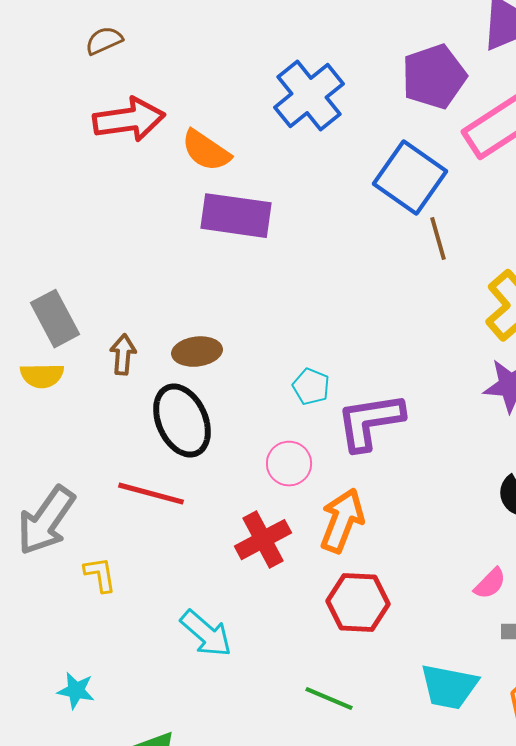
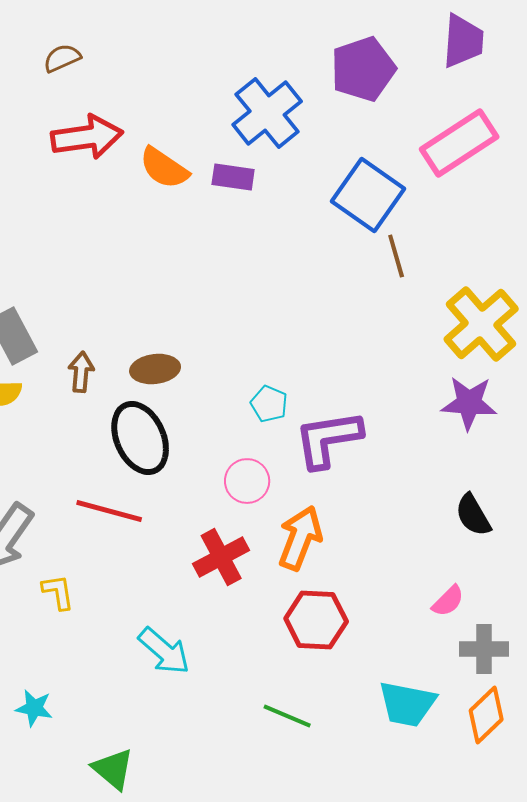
purple pentagon: (434, 77) -> (363, 69), moved
purple rectangle: (236, 216) -> (233, 177), moved, size x0.6

